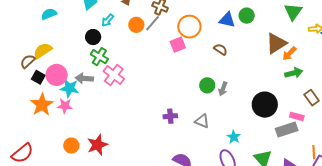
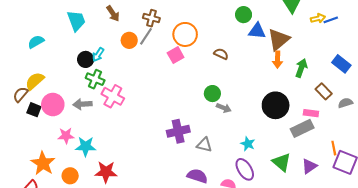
cyan arrow: (108, 20) -> (98, 55), moved
blue triangle: (227, 20) -> (257, 31), moved
orange arrow: (289, 54) -> (278, 60), moved, turned -35
green arrow: (294, 73) -> (301, 68), turned -48
cyan star: (69, 88) -> (86, 146), moved
gray arrow: (223, 89) -> (224, 108), moved, turned -80
orange star: (42, 105) -> (43, 163), moved
purple cross: (170, 116) -> (178, 131), size x1.5
gray triangle: (202, 121) -> (204, 145), moved
red star: (98, 145) -> (106, 172), turned 30
orange circle: (71, 146) -> (70, 176), moved

